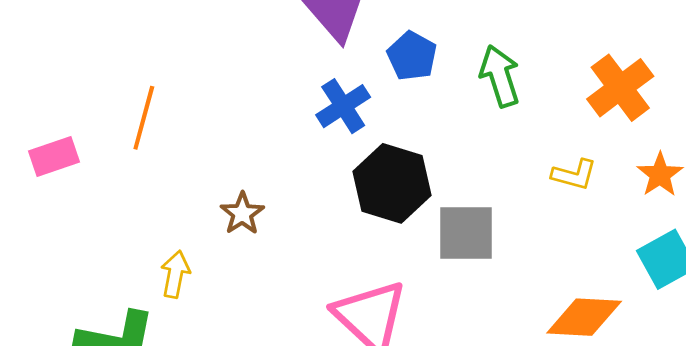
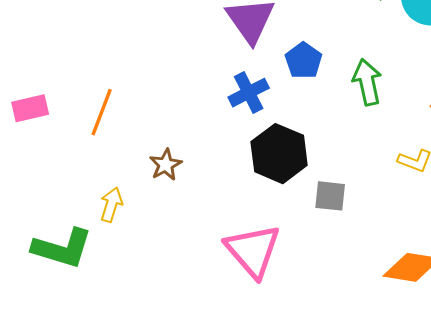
orange line: (144, 118) -> (102, 112), moved
gray square: (466, 233) -> (330, 196), size x0.7

